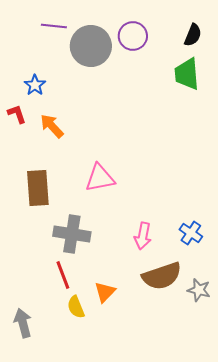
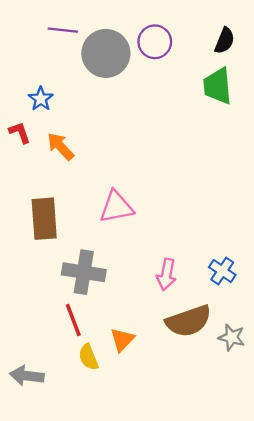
gray arrow: (23, 323) -> (27, 376), turned -68

